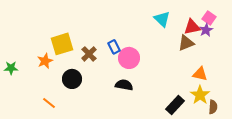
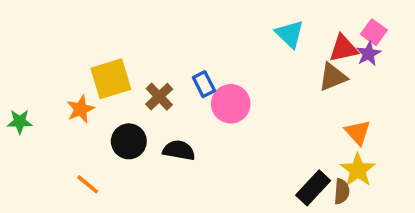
orange triangle: (200, 74) -> (358, 132), turned 35
black semicircle: (124, 85) -> (179, 150), moved
brown semicircle: (213, 107) -> (342, 191), moved

